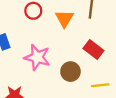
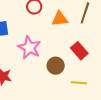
orange triangle: (64, 19) -> (60, 19), turned 42

